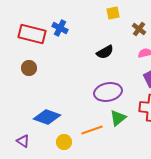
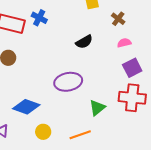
purple ellipse: (108, 92) -> (68, 82), moved
orange line: (92, 130) -> (80, 135), moved

